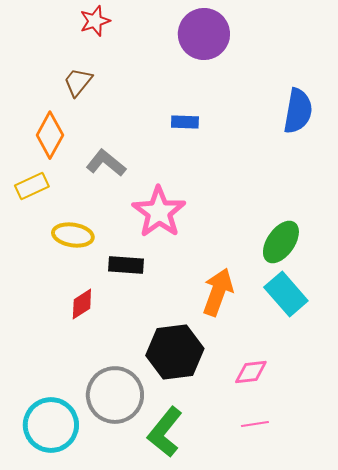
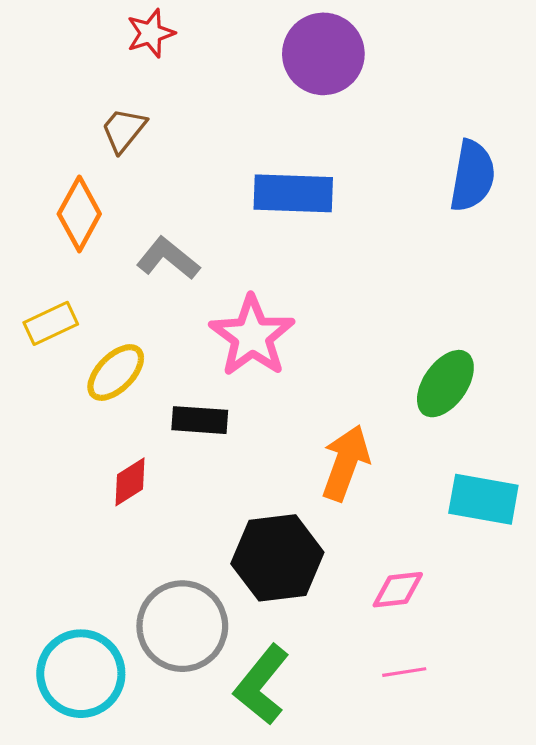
blue rectangle: (185, 122) -> (293, 193), size x1.8
yellow rectangle: (32, 186) -> (51, 323), moved
yellow ellipse: (73, 235) -> (116, 372), turned -54
cyan rectangle: (286, 294) -> (483, 499), moved, turned -39

